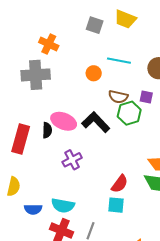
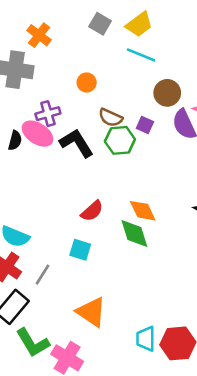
yellow trapezoid: (125, 19) -> (139, 24), turned -70
cyan line: (119, 61) -> (141, 55), moved
purple cross: (72, 160) -> (48, 114), moved
red semicircle: (120, 184) -> (92, 211), moved

